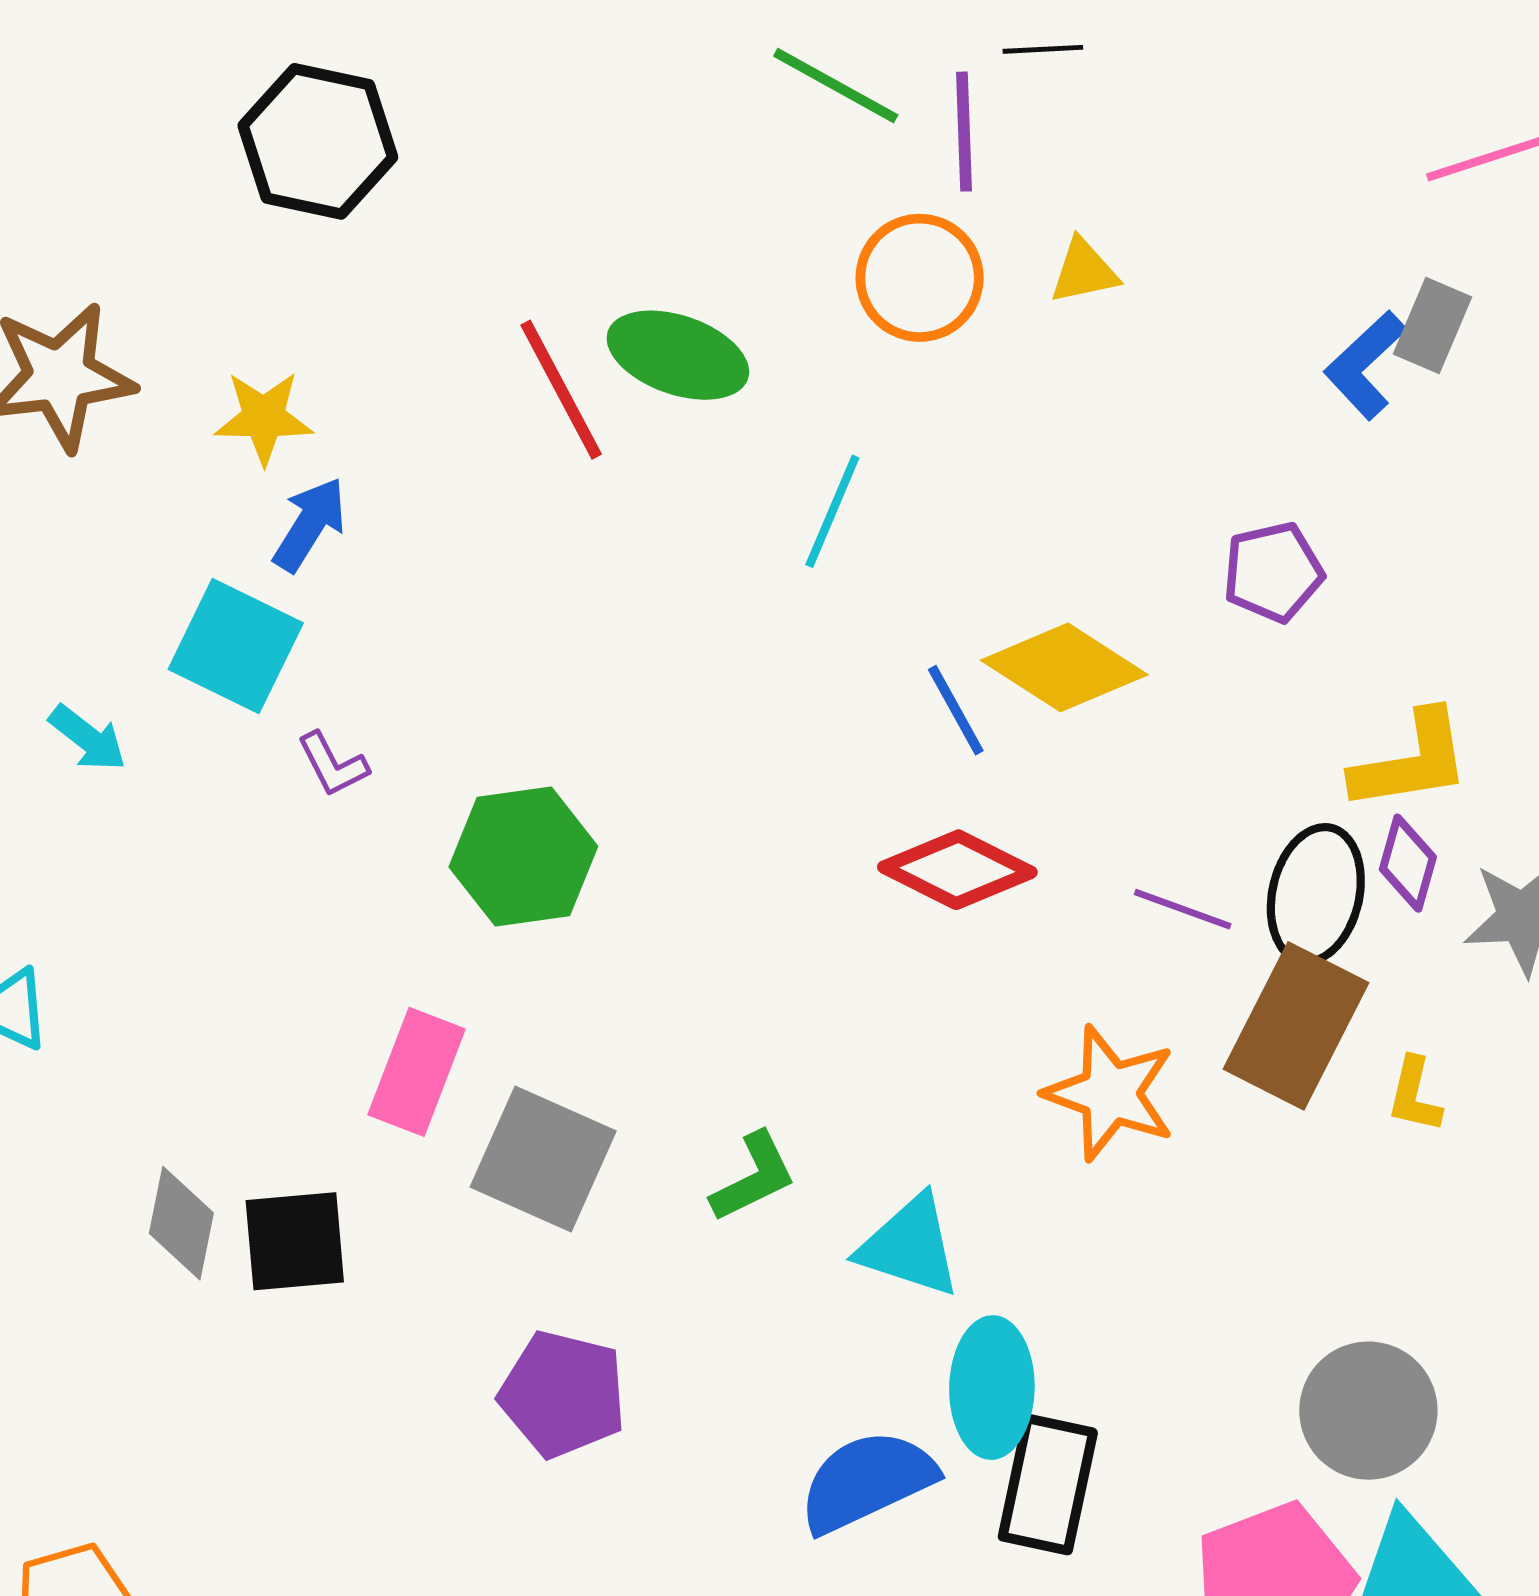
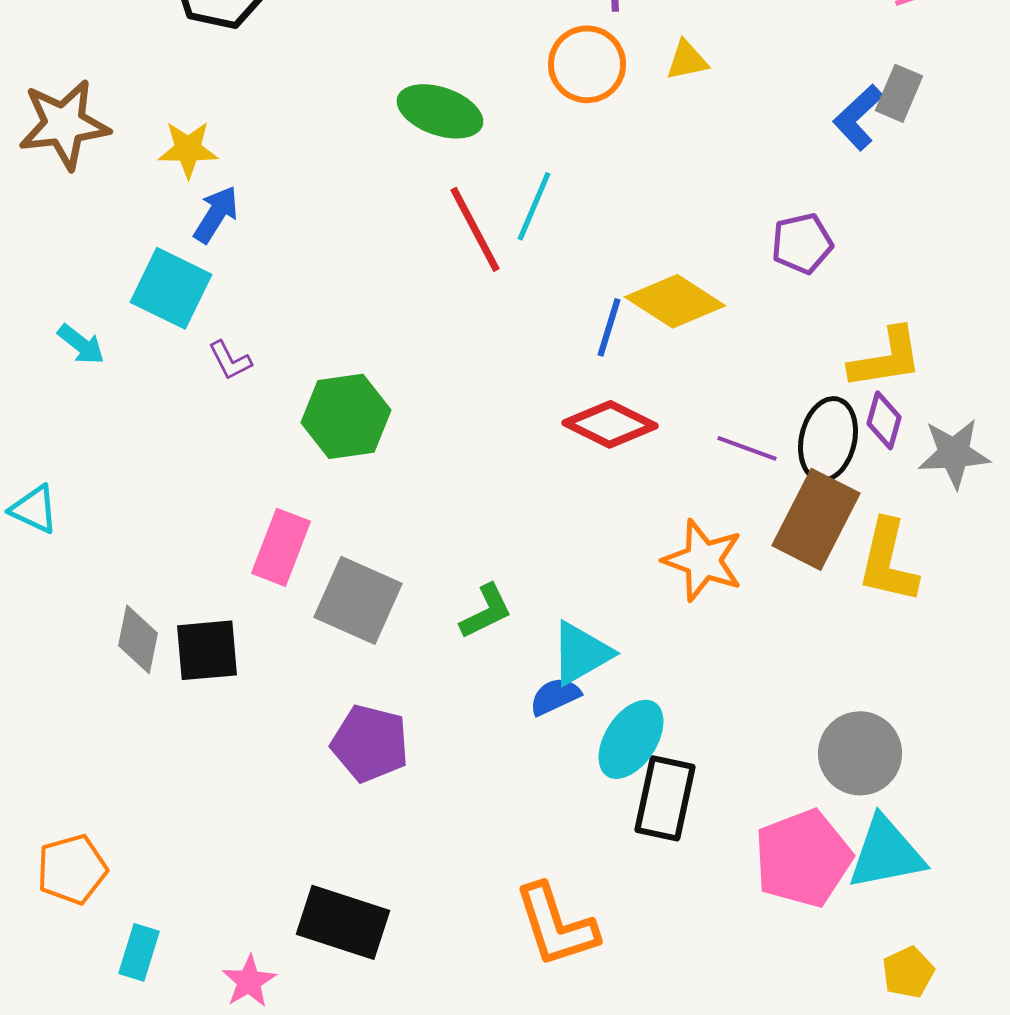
red line: (561, 390) -> (475, 229), moved
blue line: (956, 710) -> (609, 327), turned 46
yellow L-shape: (1414, 1095) -> (888, 561), size x1.8
cyan triangle: (910, 1246) -> (581, 653), turned -48
cyan ellipse: (992, 1388) -> (631, 739), turned 32
blue semicircle: (867, 1481) -> (555, 696), moved, size x0.6

